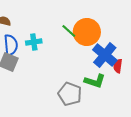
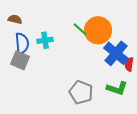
green L-shape: (95, 81) -> (117, 88), moved

